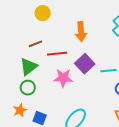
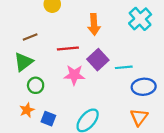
brown line: (35, 44) -> (30, 37), moved
green triangle: (29, 67) -> (24, 62), moved

